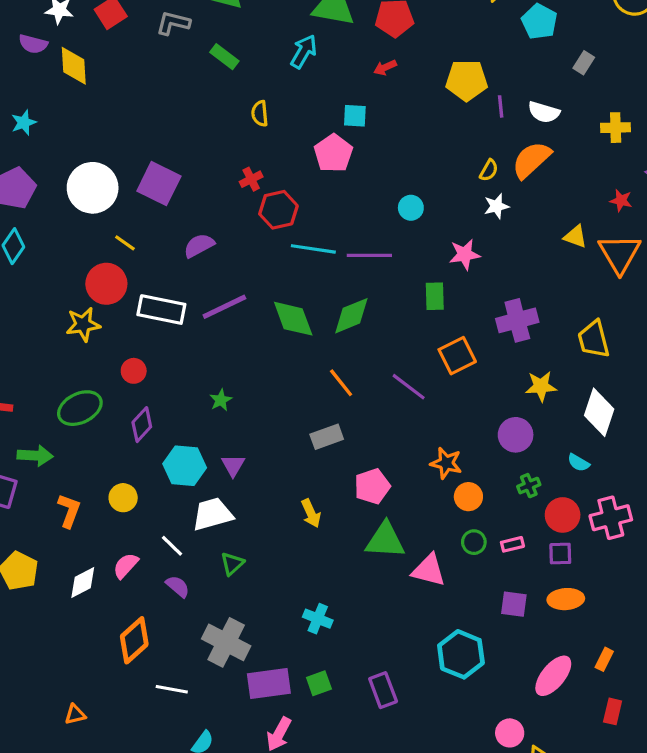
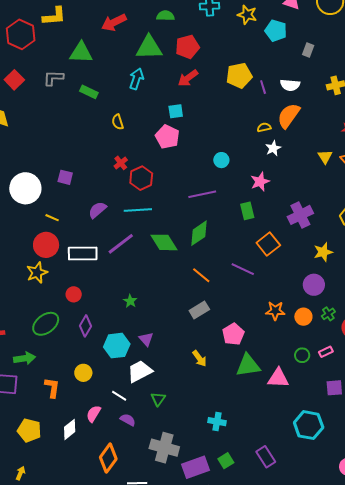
red arrow: (385, 68) -> (188, 78), size x1.5
yellow semicircle: (489, 170) -> (264, 127), turned -120
purple square: (159, 184) -> (65, 177), size x0.6
yellow triangle: (575, 237) -> (325, 157), turned 49
cyan line: (313, 249) -> (138, 210), moved
orange circle: (468, 497) -> (303, 317), moved

